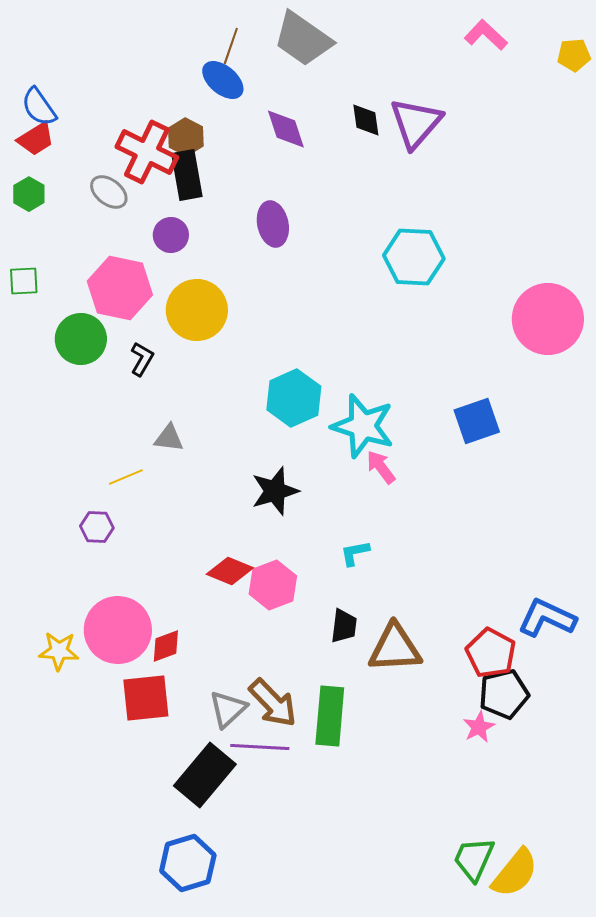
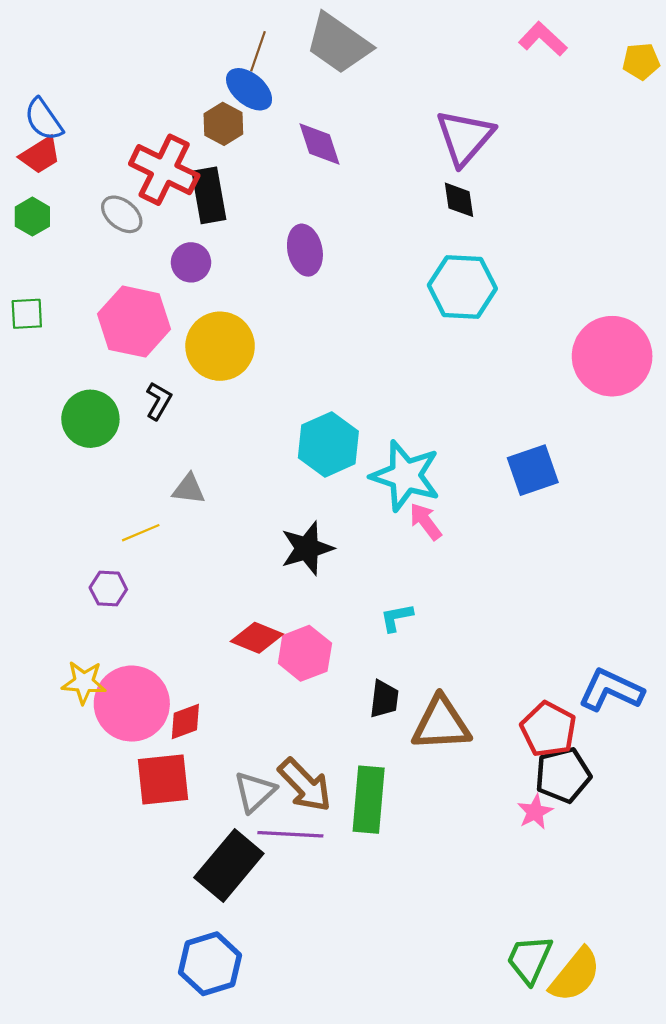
black diamond: (366, 120) -> (459, 200), moved
brown hexagon: (186, 137) -> (223, 124), moved
green circle: (81, 339) -> (90, 419), moved
yellow star: (59, 651) -> (84, 682), moved

